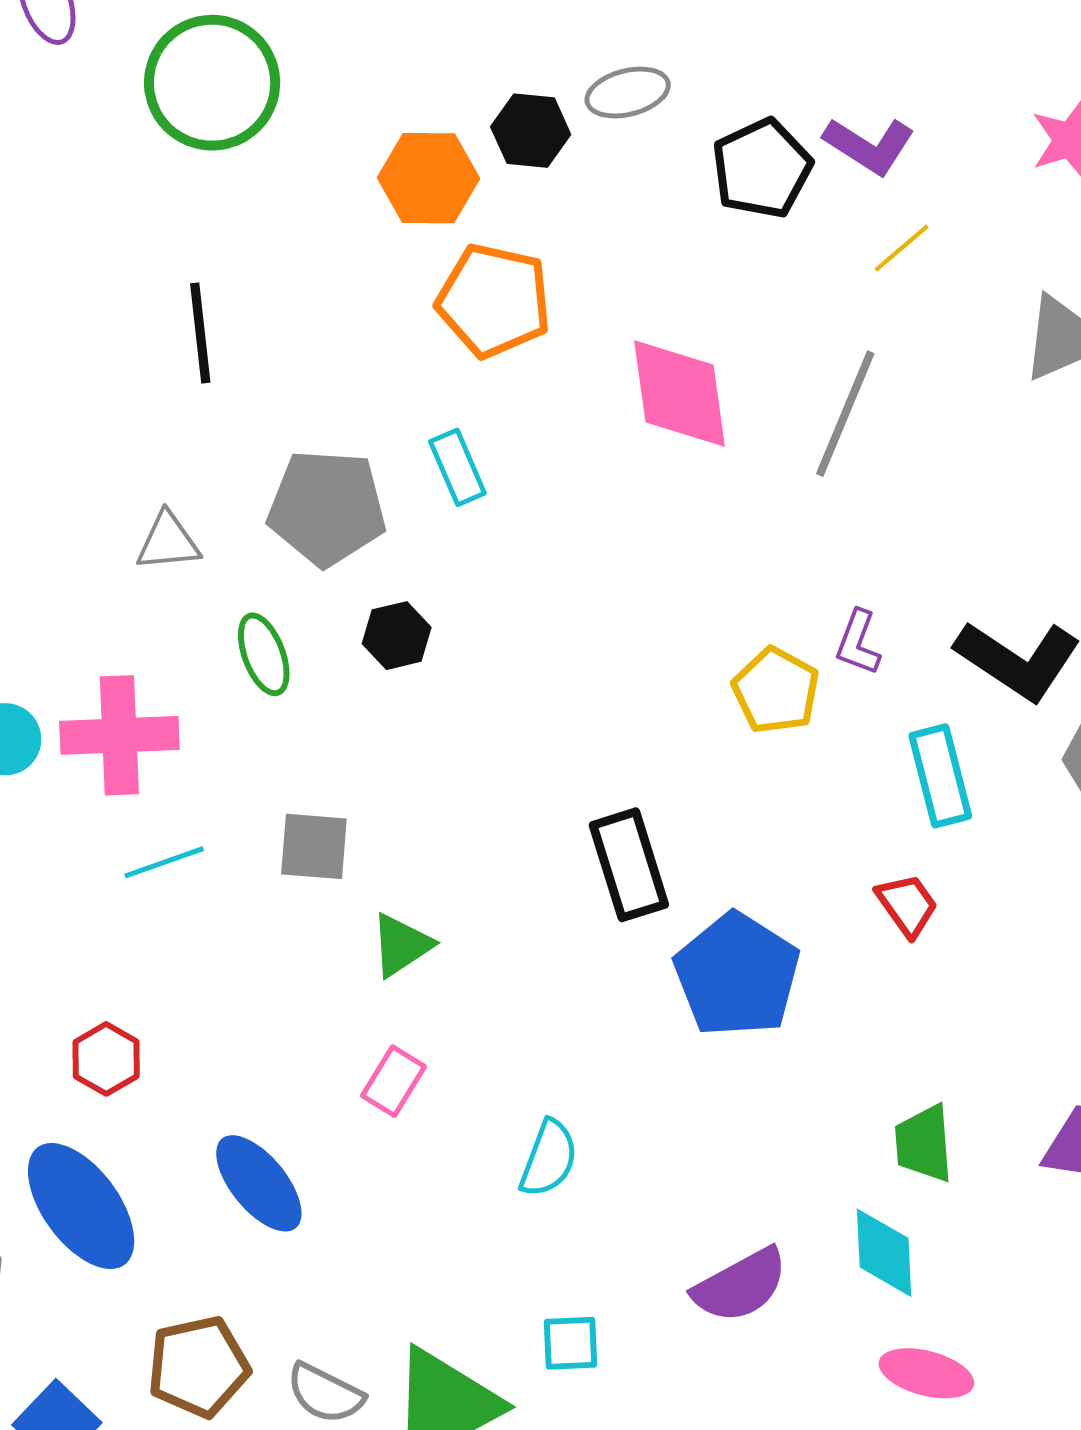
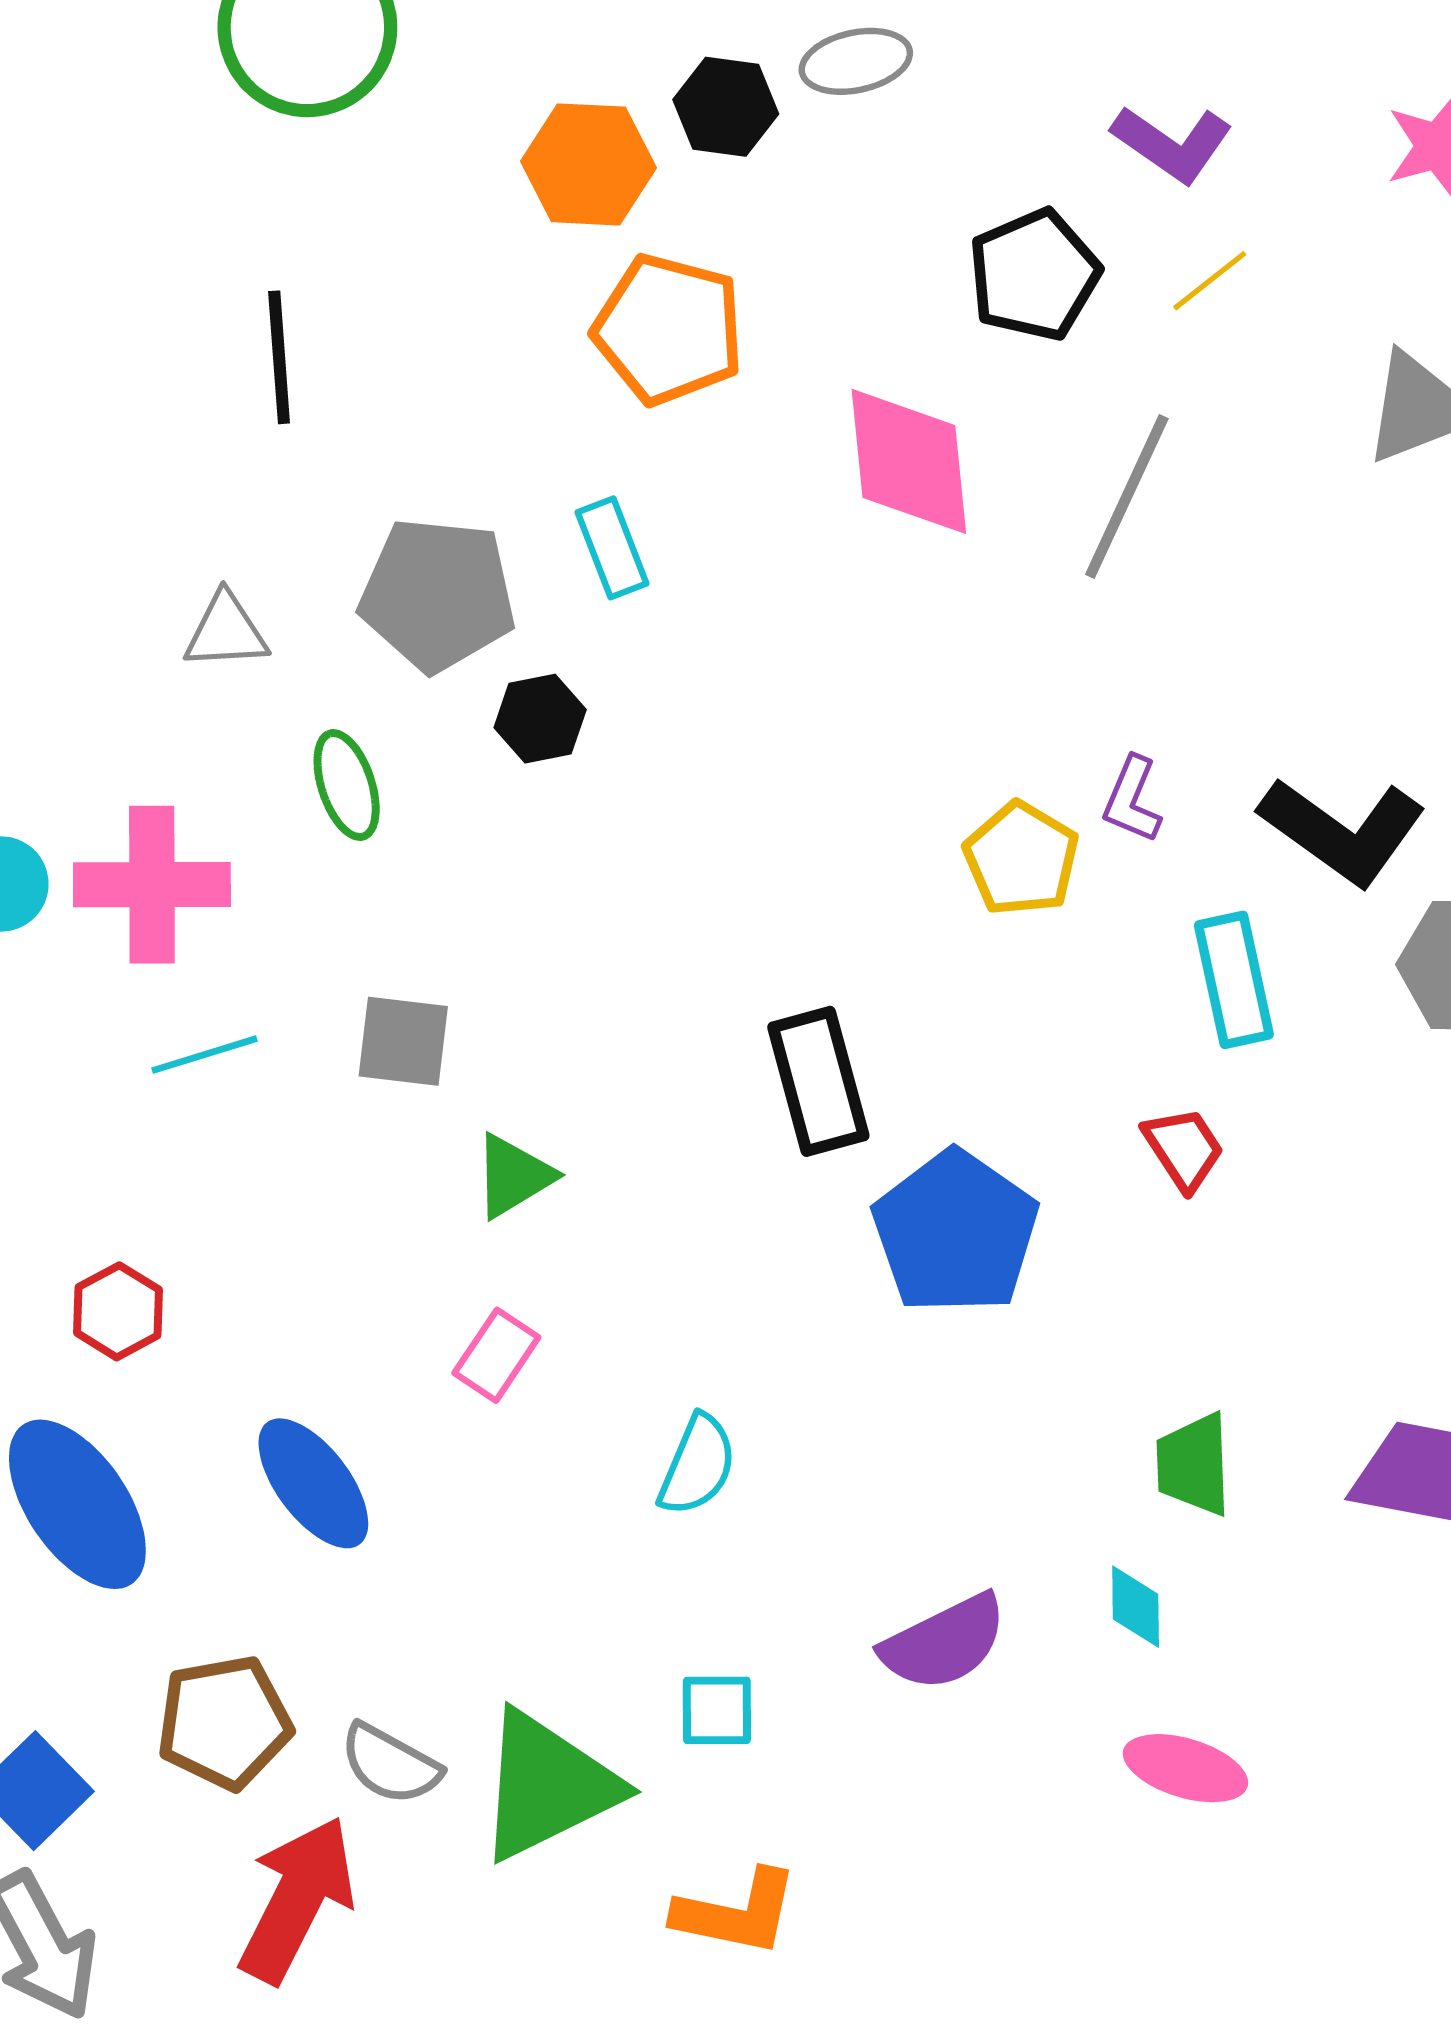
black pentagon: (762, 168) -> (1034, 275), moved
black hexagon: (397, 636) -> (540, 719), moved
cyan diamond: (884, 1253) -> (1136, 1607), size x0.7

